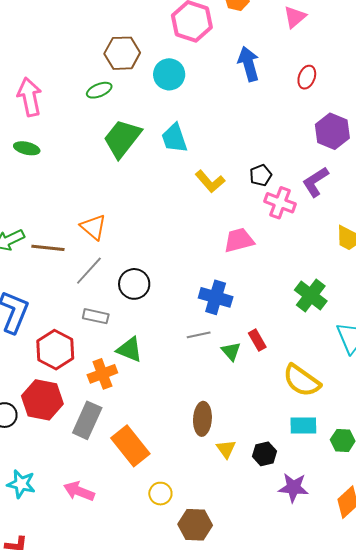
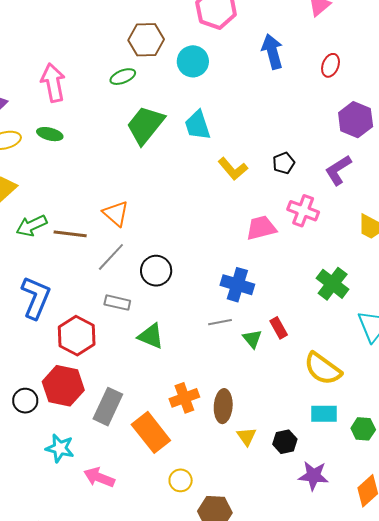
pink cross: (280, 203) -> (303, 211), moved
orange cross: (102, 374) -> (184, 398), moved
cyan star: (21, 484) -> (60, 448), moved

